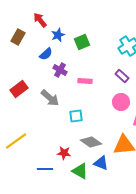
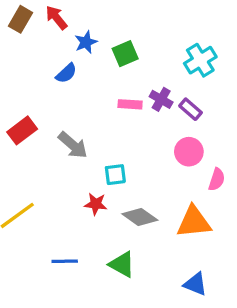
brown rectangle: (18, 37) -> (21, 19), moved
purple cross: (60, 70) -> (161, 99), moved
pink rectangle: (85, 81) -> (130, 104), moved
red star: (64, 153) -> (96, 204), moved
blue triangle: (101, 163) -> (195, 284), moved

